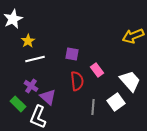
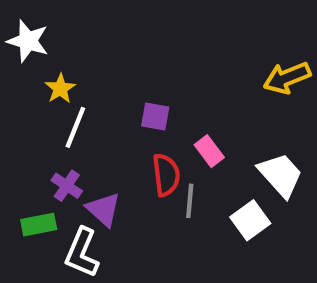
white star: (13, 19) -> (28, 41), turned -30
white line: (35, 59) -> (75, 127), turned -54
green rectangle: (18, 104) -> (39, 225), turned -56
gray line: (93, 107) -> (190, 201), moved

